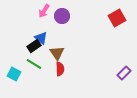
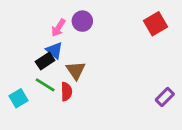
pink arrow: (44, 11) -> (58, 28), moved
red semicircle: (60, 69) -> (66, 92), moved
cyan square: (14, 74) -> (19, 98), turned 32

